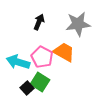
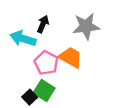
cyan arrow: (18, 62) -> (23, 39), moved

